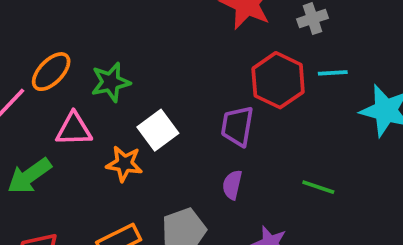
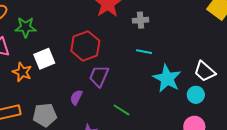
red hexagon: (278, 80) -> (85, 46), moved
purple trapezoid: (237, 126) -> (99, 76), moved

